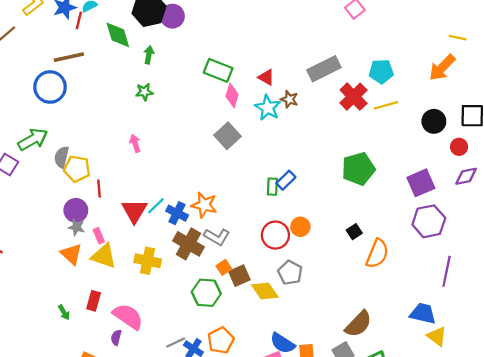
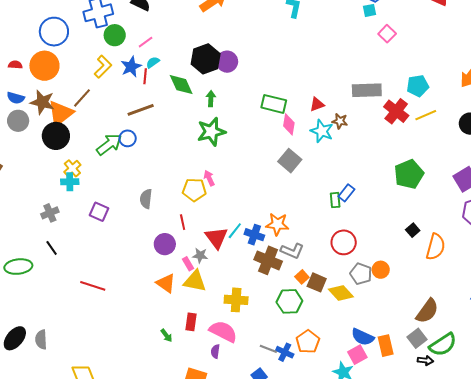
gray rectangle: (324, 69) -> (367, 90), turned 32
red triangle: (266, 77) -> (317, 104), turned -42
blue circle: (50, 87) -> (128, 138), size x0.6
green star: (144, 92) -> (211, 132), size x1.8
green arrow: (33, 139) -> (109, 144), moved
yellow pentagon: (77, 169) -> (194, 190), moved
gray star: (76, 227) -> (200, 255), moved
orange circle: (300, 227) -> (381, 270), moved
yellow cross: (148, 261) -> (236, 300), moved
brown square: (239, 276) -> (317, 282), turned -36
gray line: (176, 343) -> (268, 349), turned 54

